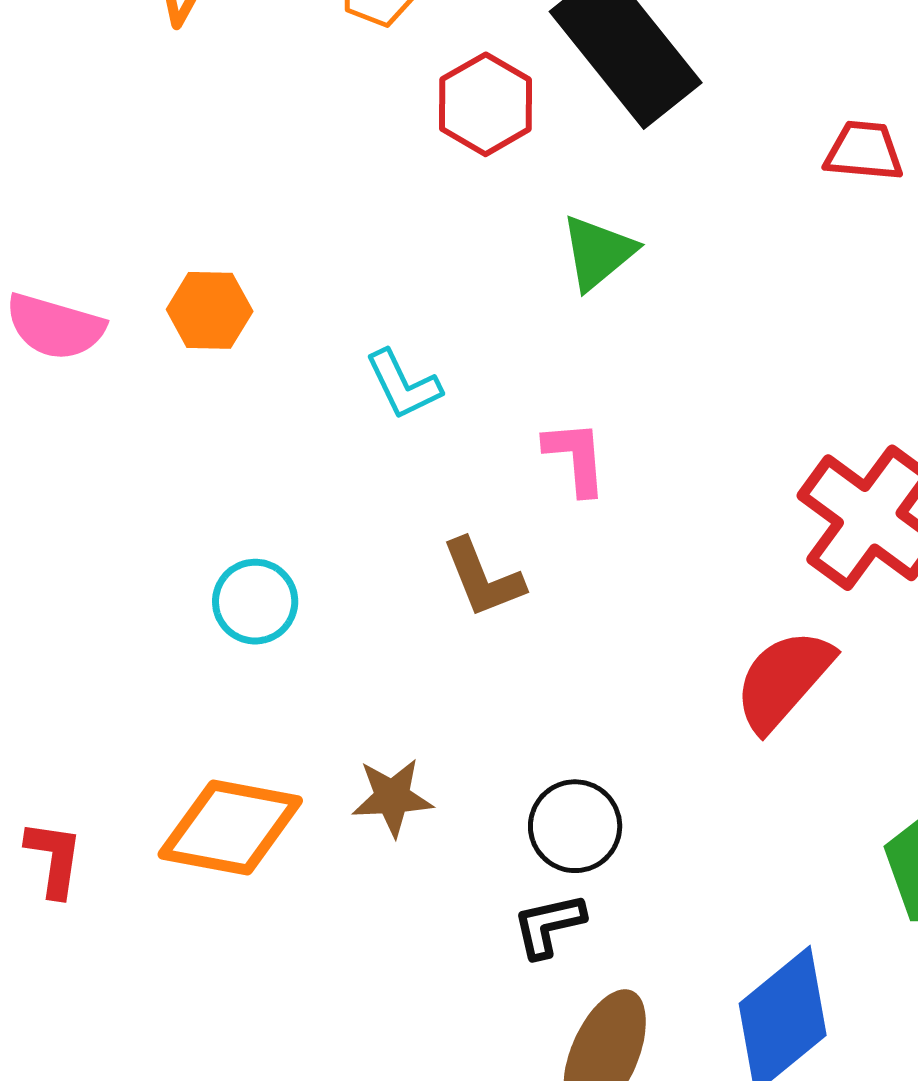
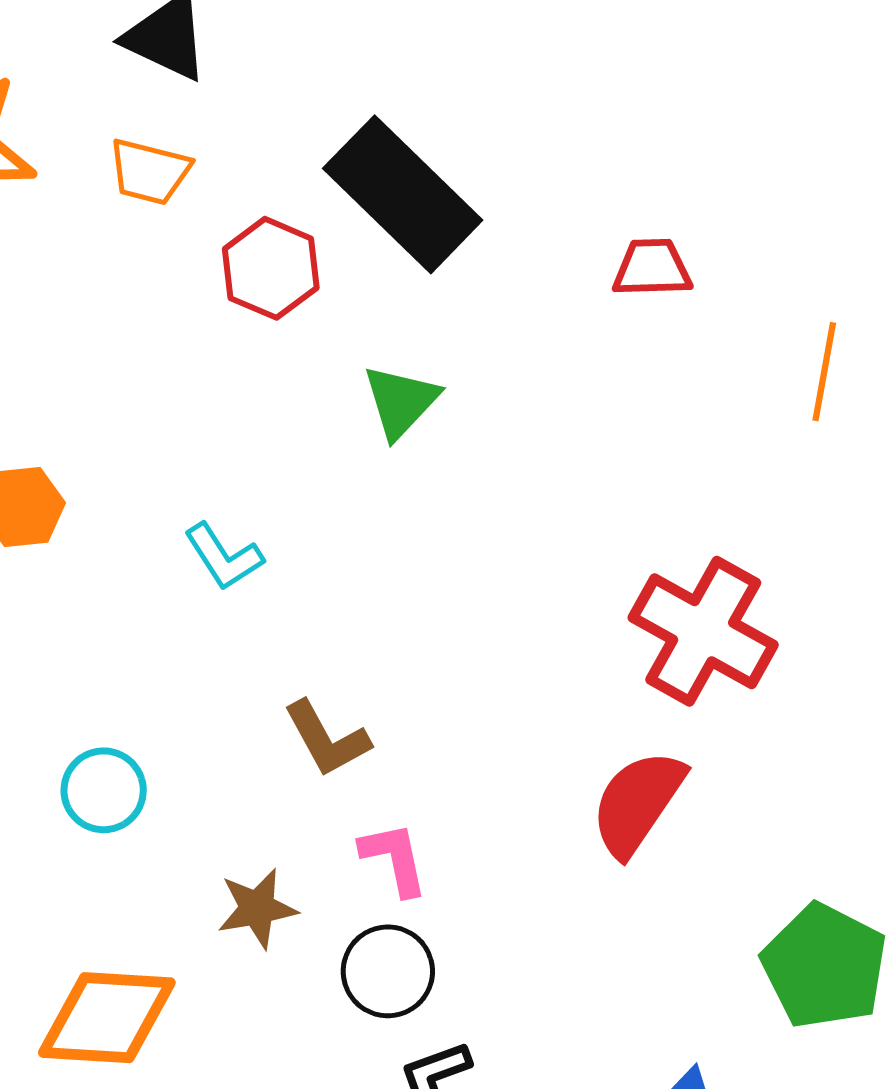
pink L-shape: (576, 457) -> (394, 859), moved
brown star: (392, 797) -> (257, 908), moved
black circle: (575, 826) -> (388, 971), moved

